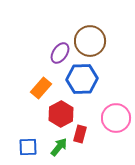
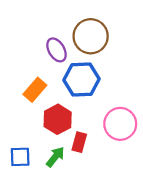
purple ellipse: (60, 53) -> (56, 50), turned -65

